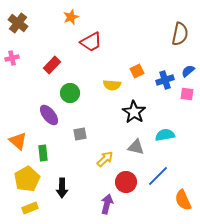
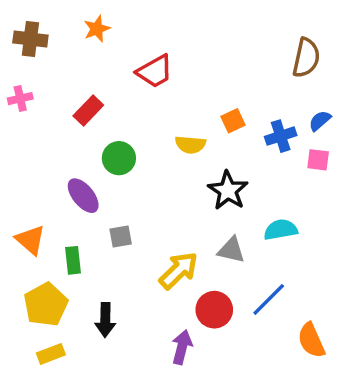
orange star: (71, 17) -> (97, 29), moved
brown cross: (18, 23) -> (30, 39), turned -30
gray square: (80, 134) -> (121, 236), moved
yellow arrow: (105, 159) -> (179, 271), size x1.4

